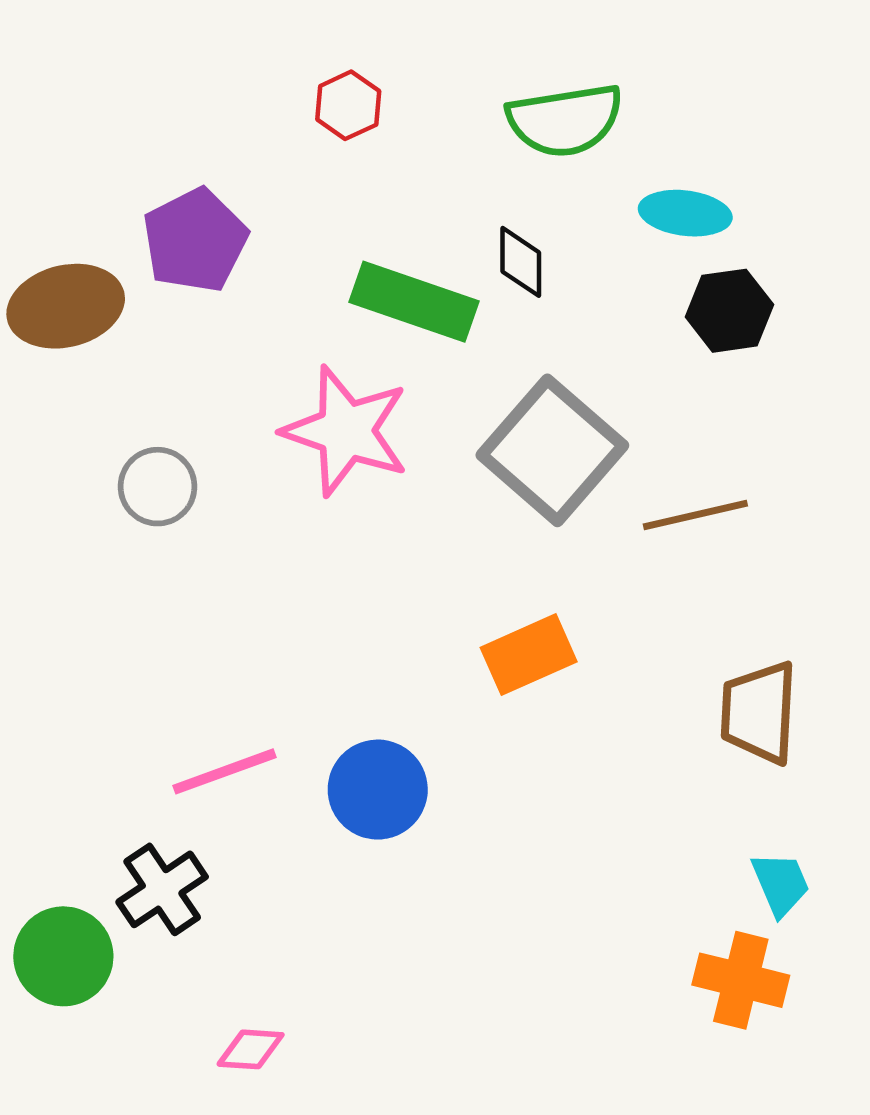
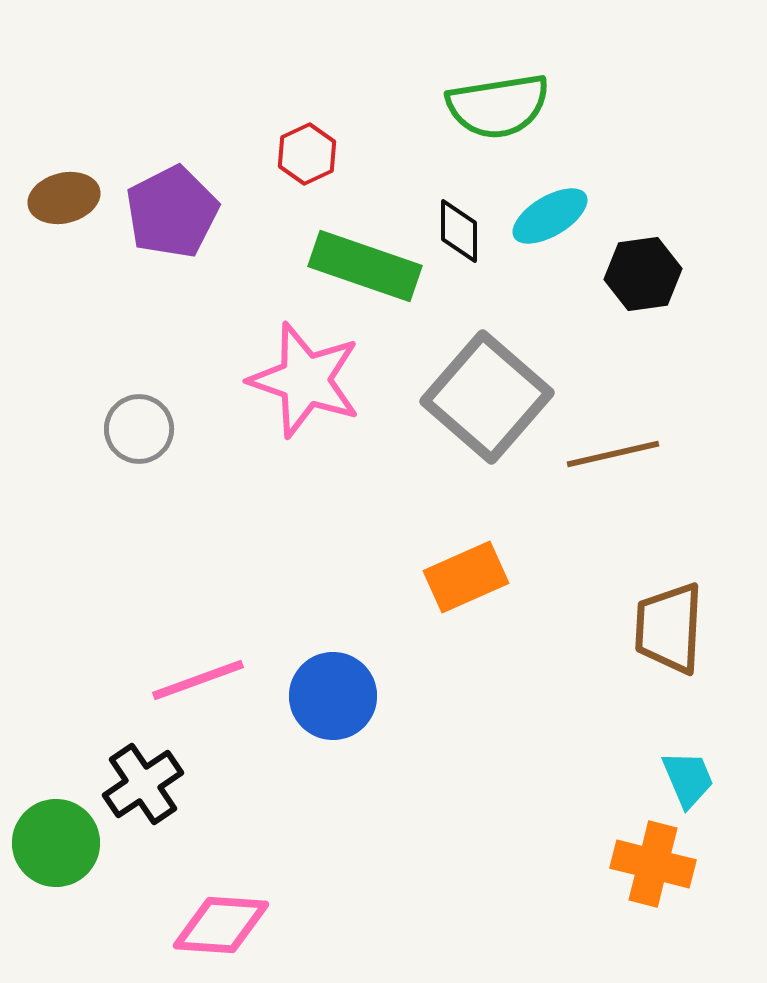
red hexagon: (348, 105) -> (307, 154), moved
cyan ellipse: (685, 213) -> (550, 216), moved, turned -38
brown ellipse: (66, 306) -> (64, 198), moved, size x0.7
pink diamond: (251, 1049) -> (221, 925), size x1.6

